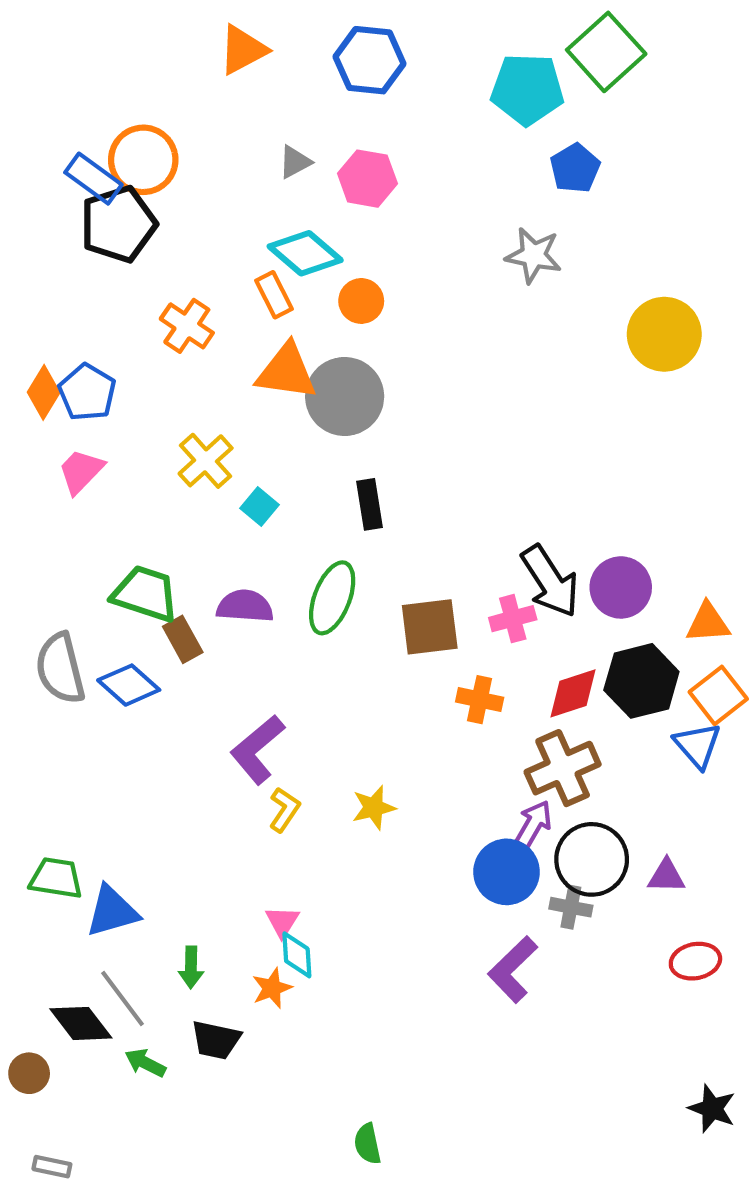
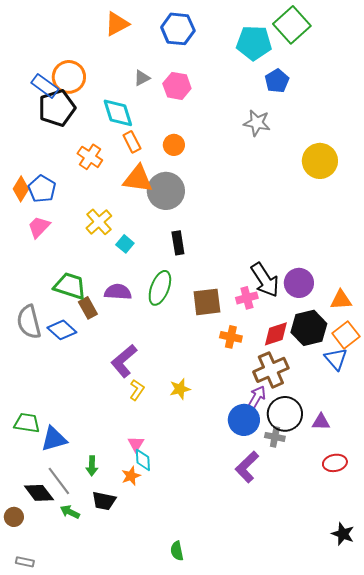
cyan diamond: (305, 253) -> (118, 113), moved, turned 32

